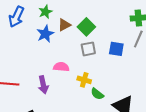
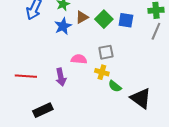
gray square: (88, 49) -> (106, 52), moved
blue square: (116, 49) -> (126, 20), moved

